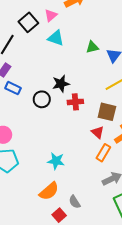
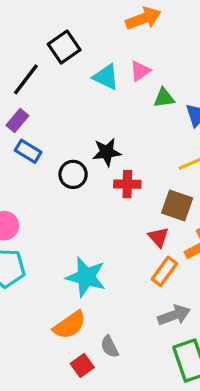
pink triangle: (51, 15) -> (140, 71), moved
cyan star: (56, 161) -> (86, 277), size x1.4

